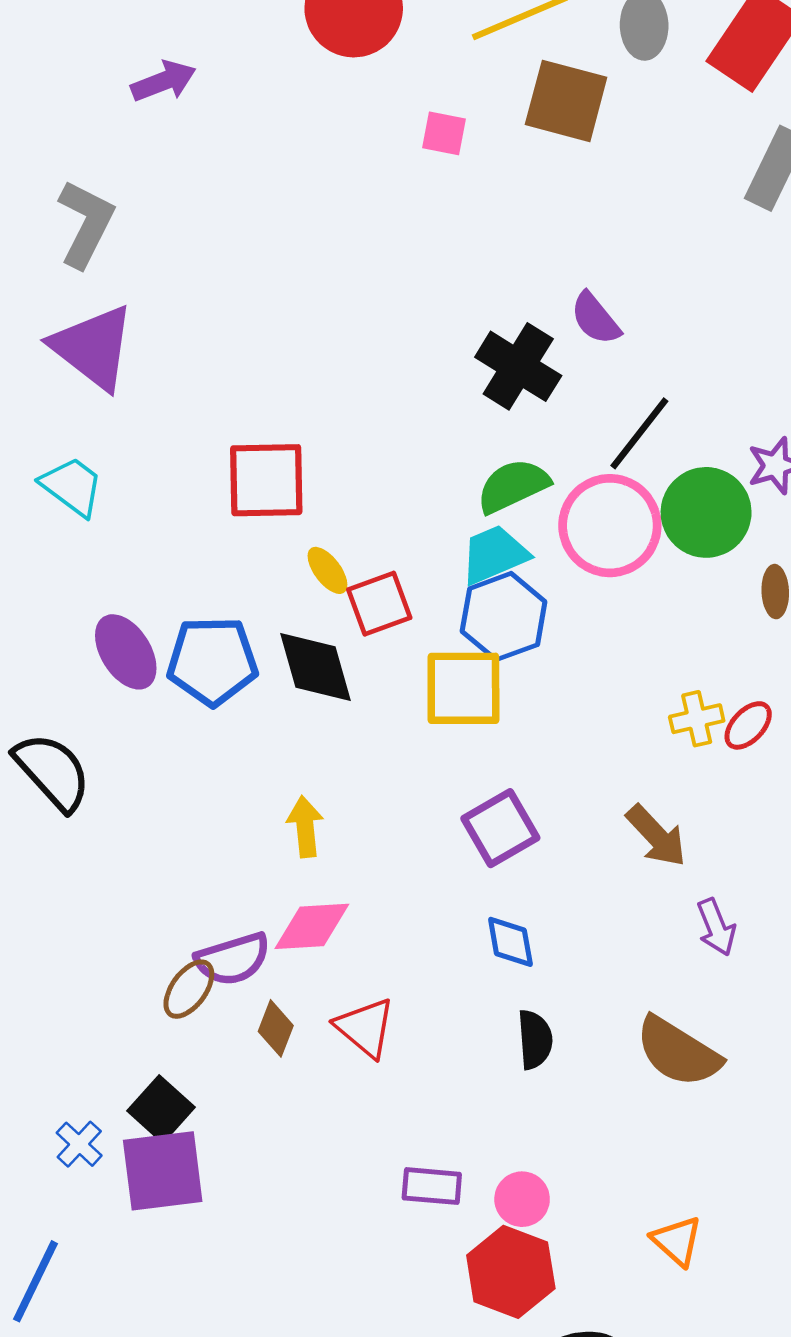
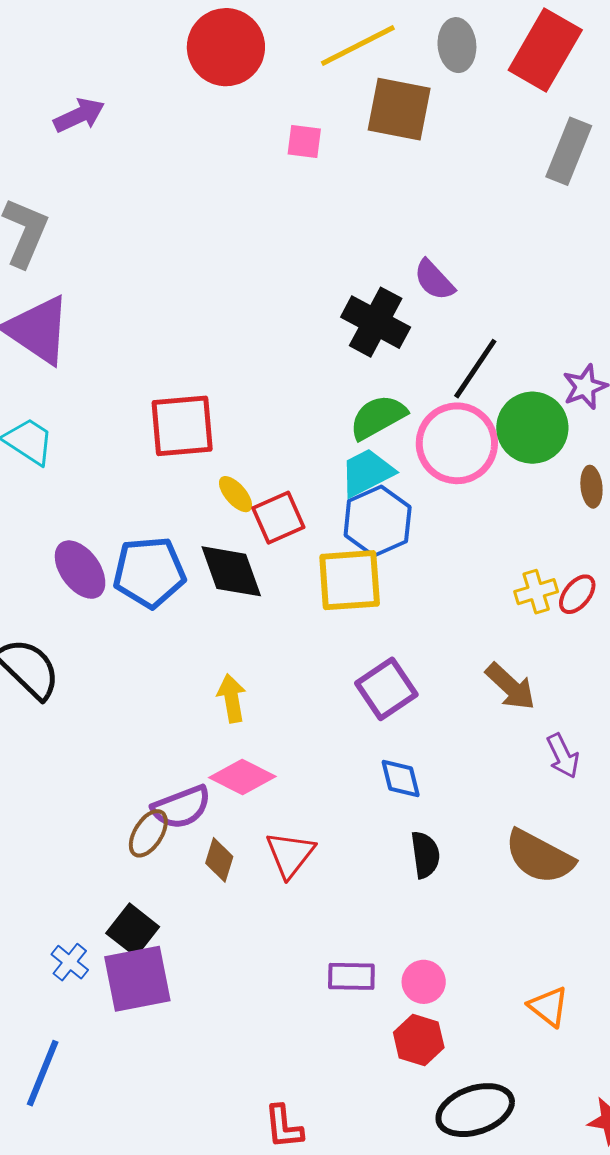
pink diamond: (312, 926) -> (242, 777), turned 34
red triangle: (365, 1028) -> (290, 854), turned 32
red hexagon: (511, 1272) -> (419, 1040), size x0.7

